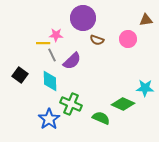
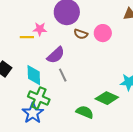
pink circle: (128, 39) -> (103, 33), moved
gray line: (52, 55) -> (63, 75), moved
green cross: (71, 104) -> (39, 98), moved

